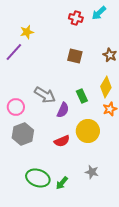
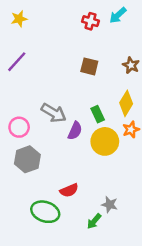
yellow star: (27, 32) -> (19, 19), moved
yellow circle: (88, 131) -> (105, 141), moved
red semicircle: (62, 141) -> (69, 190), moved
green arrow: (62, 183) -> (94, 221), moved

